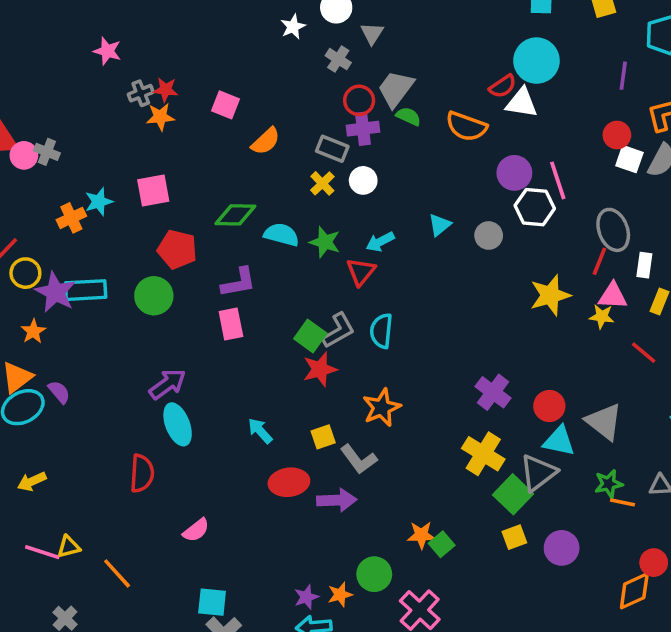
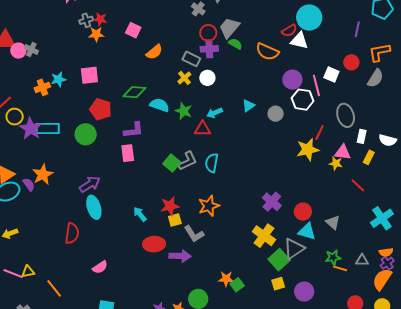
white square: (629, 159) -> (331, 74), moved
red line: (599, 261) -> (320, 132), moved
red triangle: (361, 272) -> (203, 129), turned 48
orange star: (33, 331) -> (43, 174), moved, size x1.5
red star: (320, 369) -> (170, 206), moved
gray triangle: (604, 422) -> (333, 222), size x0.7

